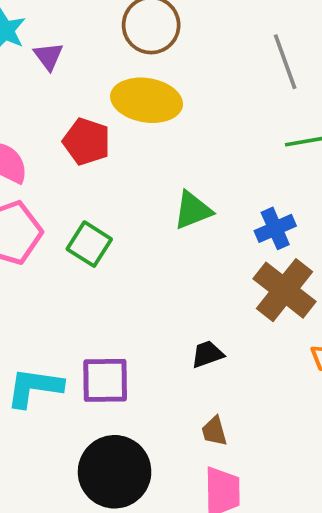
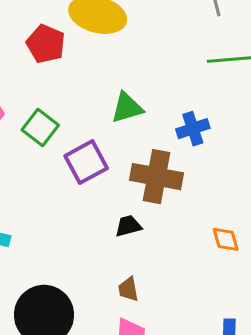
brown cross: (284, 290) -> (156, 177), moved, turned -33
purple square: (105, 380) -> (86, 162), moved, turned -33

